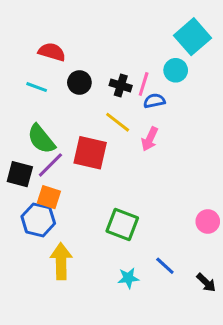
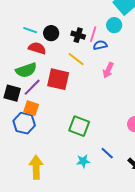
red semicircle: (52, 52) -> (37, 48), moved
cyan line: (37, 87) -> (30, 30), moved
green semicircle: (41, 139) -> (26, 70), turned -70
pink arrow: (150, 139) -> (108, 70), moved
yellow arrow: (61, 261) -> (36, 167), moved

